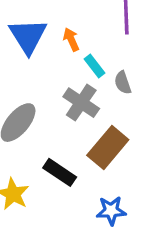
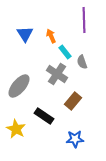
blue triangle: (28, 36) -> (25, 34), size x0.7
brown rectangle: (108, 147) -> (73, 101), size x0.7

